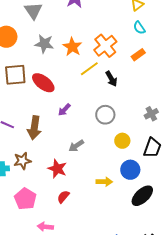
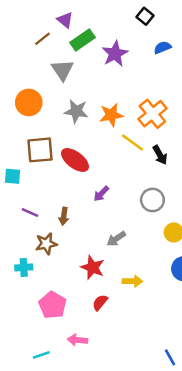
orange star: (72, 47) -> (111, 115), turned 30
yellow line: (89, 69) -> (132, 142), turned 72
brown arrow: (34, 128) -> (64, 216), size x0.6
brown star: (22, 161) -> (46, 244), moved
yellow arrow: (104, 182) -> (132, 281), moved

